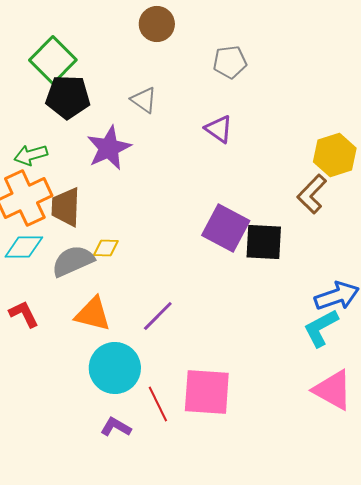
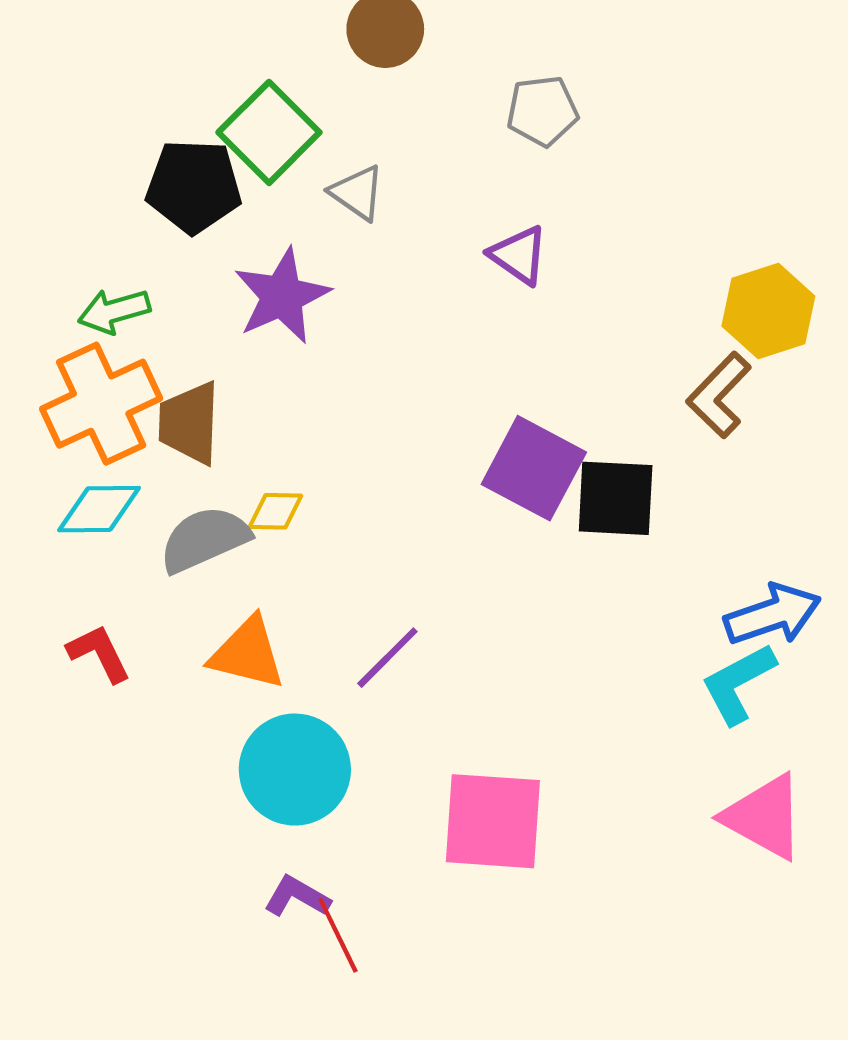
green square: (53, 60) -> (269, 132), moved
red line: (158, 404) -> (338, 935), moved

